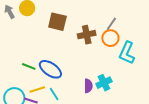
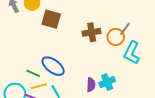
brown square: (57, 22) -> (51, 19), moved
gray line: (111, 24) -> (125, 29), moved
green line: (29, 66) -> (33, 73), moved

